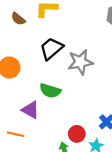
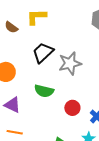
purple triangle: (30, 110) -> (12, 105), moved
red circle: (77, 134) -> (72, 108), moved

